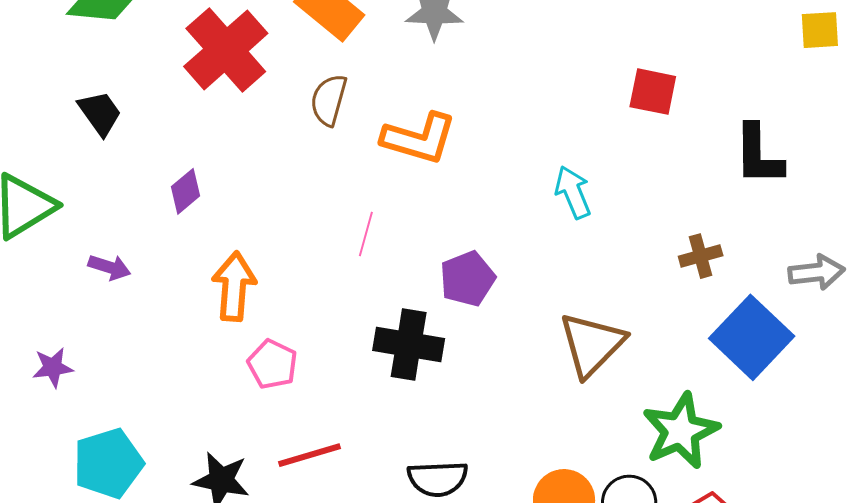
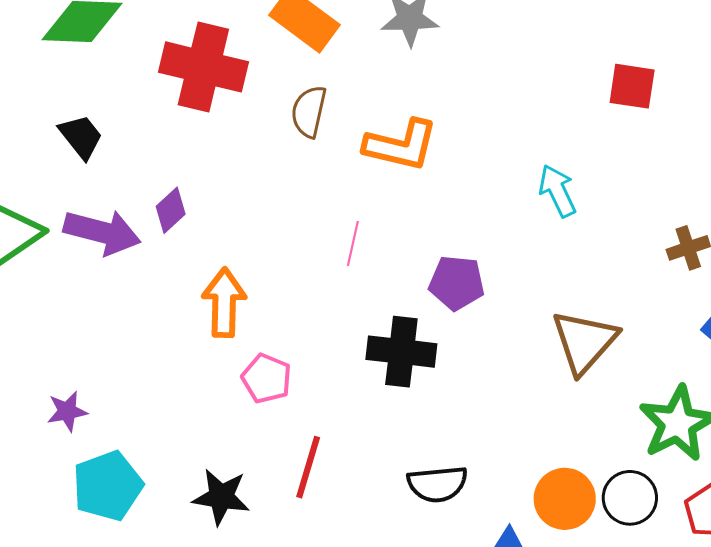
red cross: (226, 50) -> (203, 67), turned -32
purple arrow: (109, 267) -> (102, 232), moved, size x1.8
purple pentagon: (467, 279) -> (457, 283), turned 30
purple star: (53, 367) -> (67, 411), moved
red line: (309, 455) -> (308, 467), turned -54

